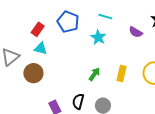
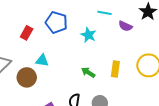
cyan line: (105, 17) -> (105, 13), moved
cyan triangle: (41, 48) -> (42, 60), moved
green arrow: (94, 74) -> (88, 72), turned -88

